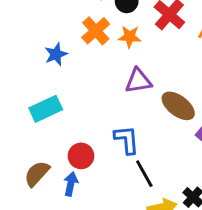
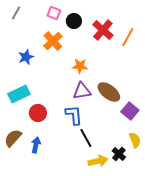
orange star: (130, 37) -> (80, 66), moved
purple triangle: (138, 81) -> (82, 91), moved
red circle: (81, 156) -> (38, 113), moved

